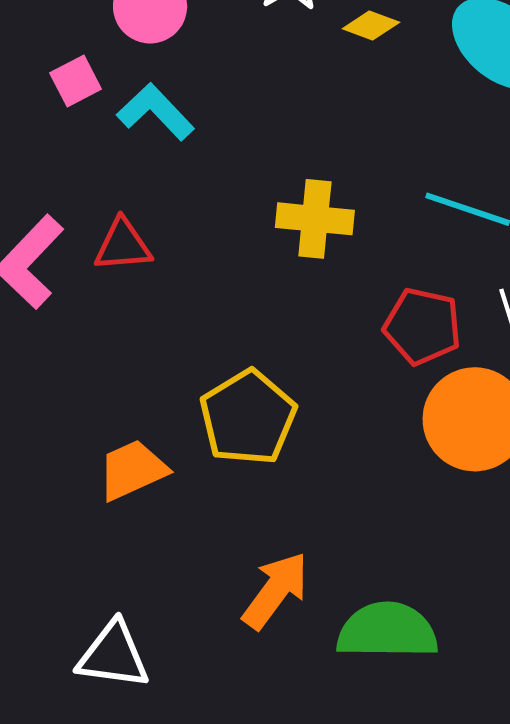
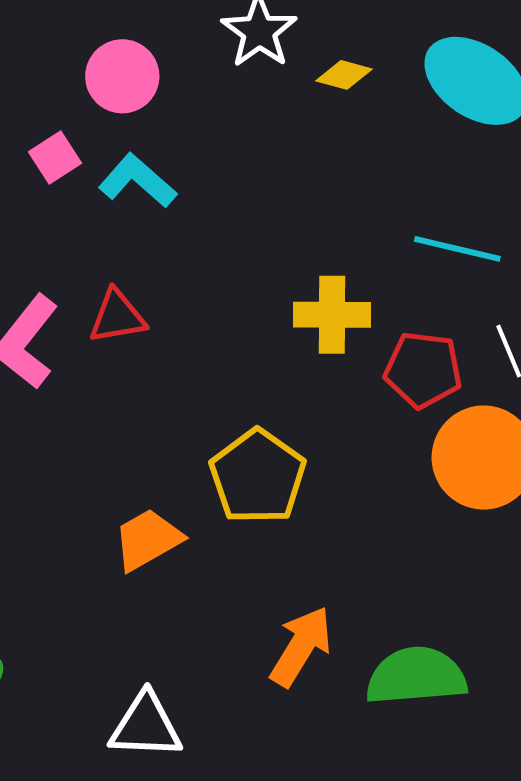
yellow cross: (315, 219) -> (332, 315), moved

